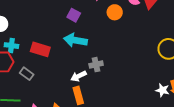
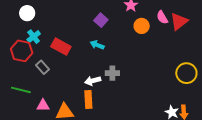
cyan arrow: (75, 40) -> (97, 45), size x0.6
cyan cross: (11, 46) -> (34, 37), turned 32

